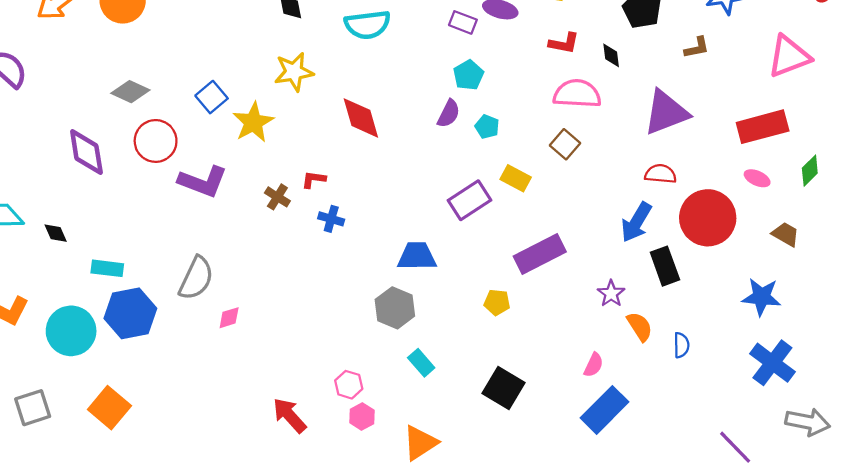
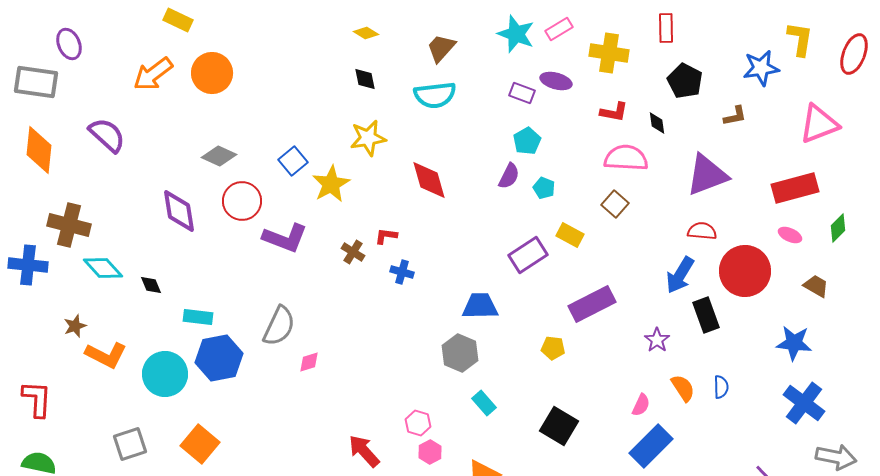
orange semicircle: (640, 326) -> (683, 388), moved

